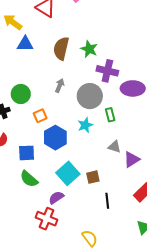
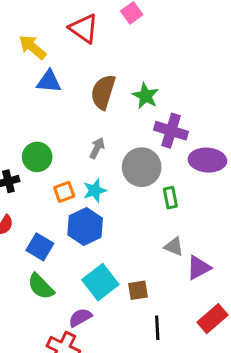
cyan star: (85, 125) -> (95, 190), moved
blue square: (27, 153) -> (40, 247), turned 30

